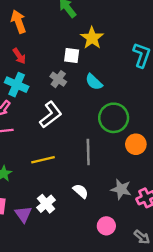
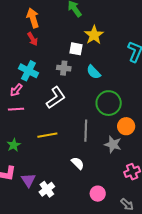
red arrow: (19, 56) -> (33, 39), moved
gray cross: (58, 79) -> (64, 68), turned -32
gray star: (121, 189) -> (113, 144), moved
white cross: (46, 204) -> (47, 189), moved

